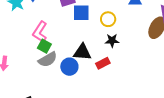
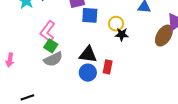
black star: (112, 41) -> (122, 34), moved
red rectangle: (103, 63) -> (108, 67), turned -56
blue circle: (69, 67) -> (88, 73), moved

